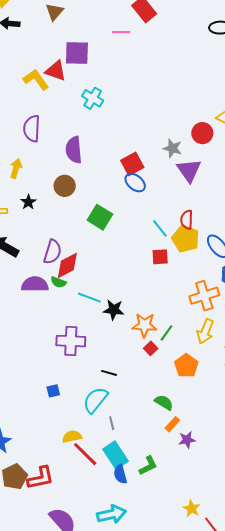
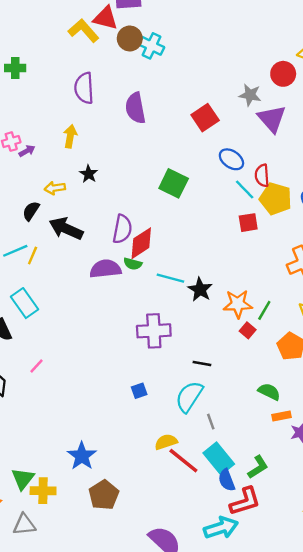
blue ellipse: (135, 183) -> (231, 159), moved
brown circle: (65, 186) -> (130, 38), moved
red semicircle: (187, 220) -> (262, 175), moved
black star: (114, 310) -> (200, 290), turned 30
orange rectangle: (172, 424) -> (282, 416), turned 42
red L-shape: (41, 478) -> (245, 501), moved

